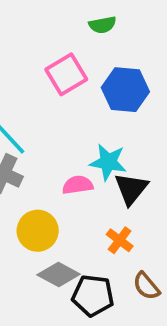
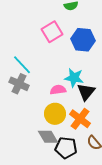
yellow circle: (38, 231) -> (55, 114), moved
orange cross: (120, 240) -> (80, 119), size x1.5
gray diamond: (59, 275) -> (48, 137), turned 30

